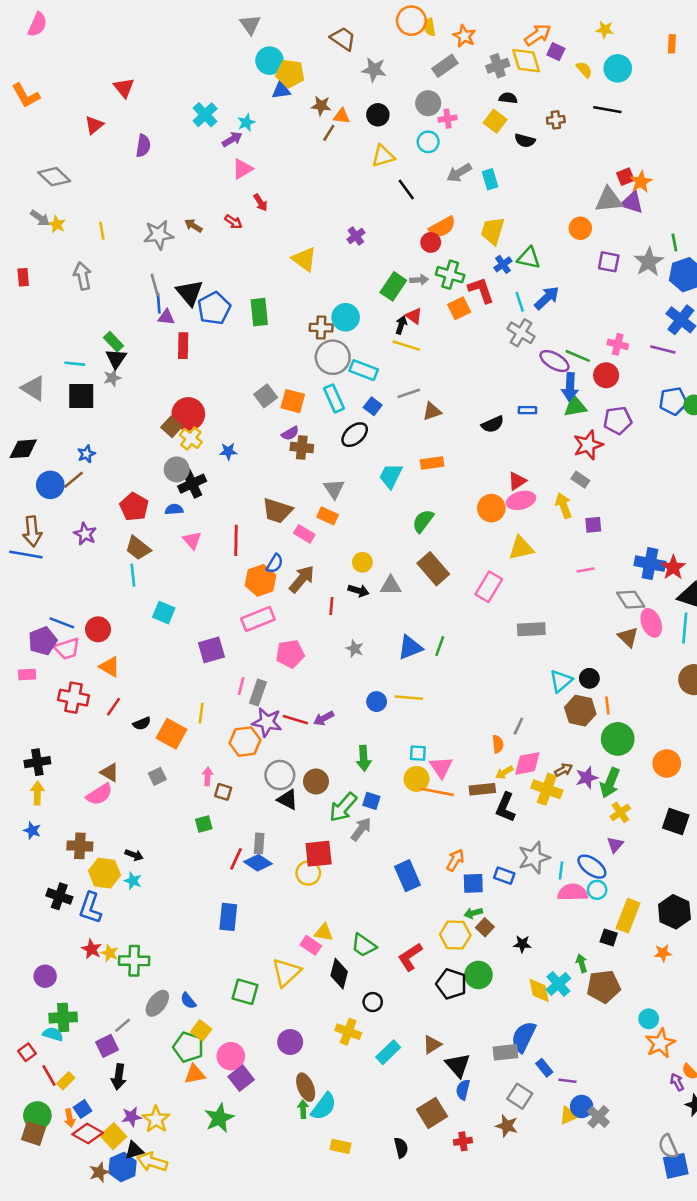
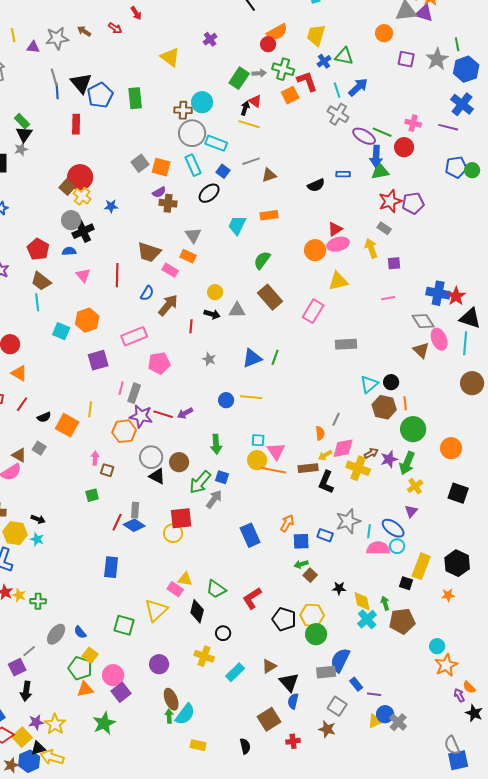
purple triangle: (166, 317) -> (33, 47), moved
purple pentagon: (618, 420) -> (413, 203), moved
orange hexagon: (260, 580) -> (87, 320), moved
gray square: (157, 776) -> (39, 448), moved, turned -32
yellow hexagon: (455, 935) -> (312, 615), moved
green cross: (134, 961) -> (38, 601), size x0.7
green circle: (478, 975) -> (316, 634), moved
yellow diamond: (539, 990) -> (362, 601), moved

